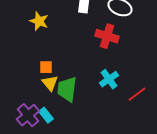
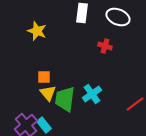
red cross: (107, 36) -> (105, 46), size x0.6
cyan cross: (109, 79) -> (92, 94), moved

